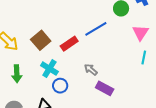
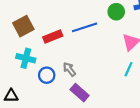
cyan cross: (49, 69) -> (26, 58), turned -30
blue circle: (60, 86) -> (47, 75), moved

